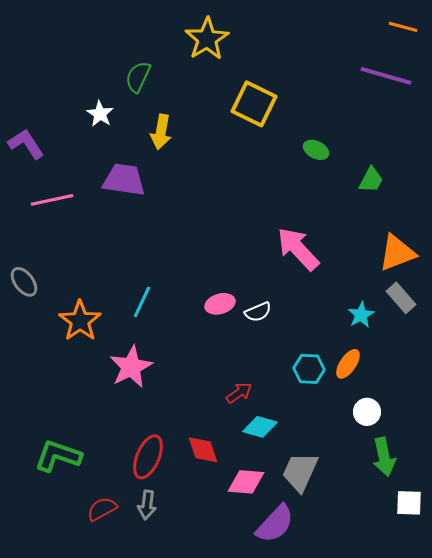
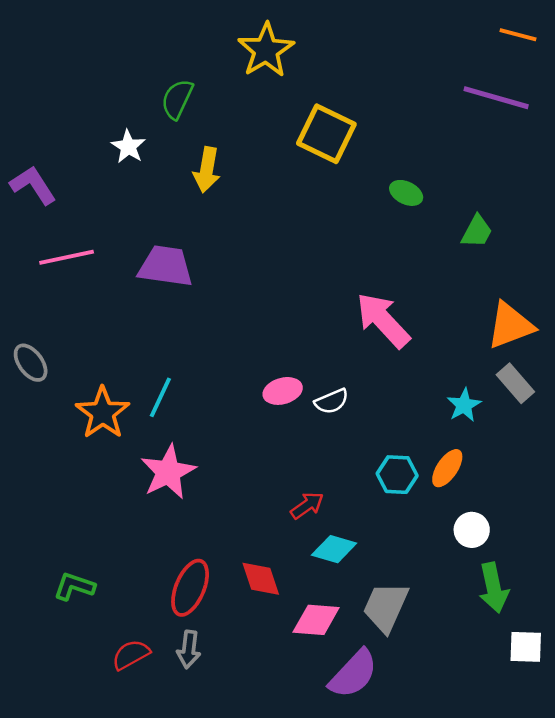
purple trapezoid: (124, 180) -> (166, 266), moved
cyan line: (142, 302) -> (160, 397), moved
green L-shape: (58, 456) -> (74, 586), size x0.7

